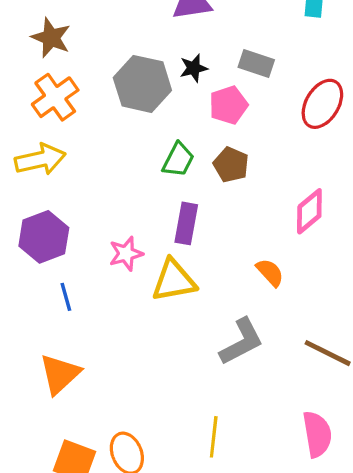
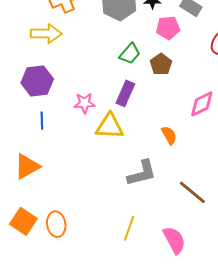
pink semicircle: (317, 434) -> (174, 240), turned -32
yellow line: (214, 437) -> (129, 228), moved

